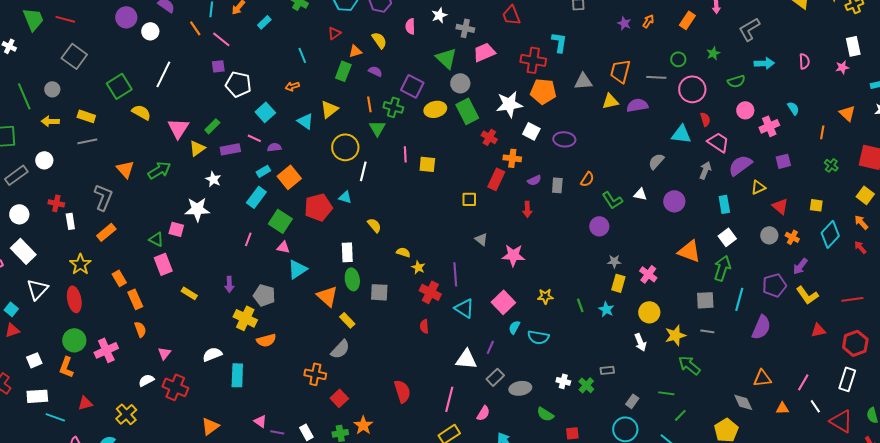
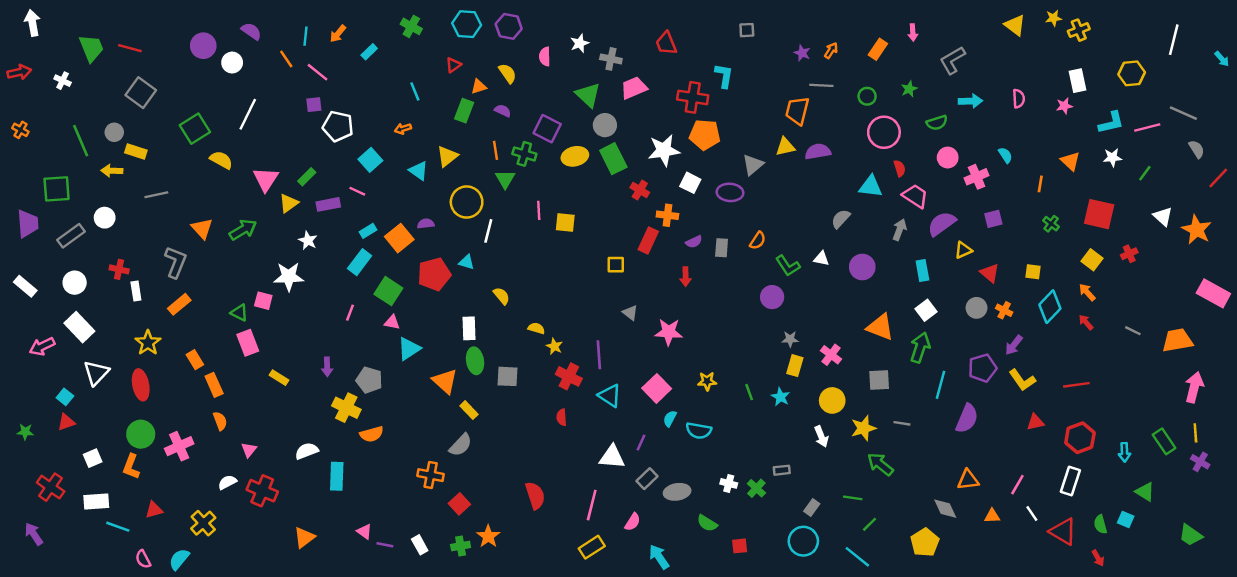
gray line: (656, 77) -> (821, 85), moved
gray triangle: (583, 81) -> (753, 165), moved, turned -36
yellow rectangle: (86, 116) -> (136, 152), moved
purple semicircle: (274, 147) -> (426, 224), moved
gray square: (705, 300) -> (879, 380), moved

